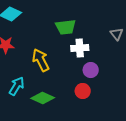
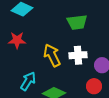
white cross: (80, 48) -> (78, 55), moved

